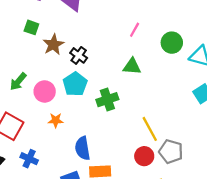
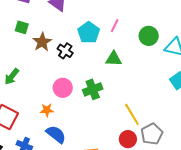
cyan pentagon: (75, 84) -> (89, 33), moved
pink circle: (45, 91) -> (63, 88), moved
blue semicircle: (83, 148) -> (56, 134), moved, turned 140
gray pentagon: (171, 152) -> (152, 134), turned 30

